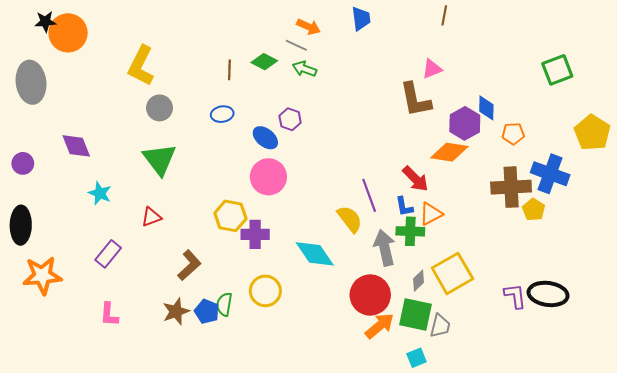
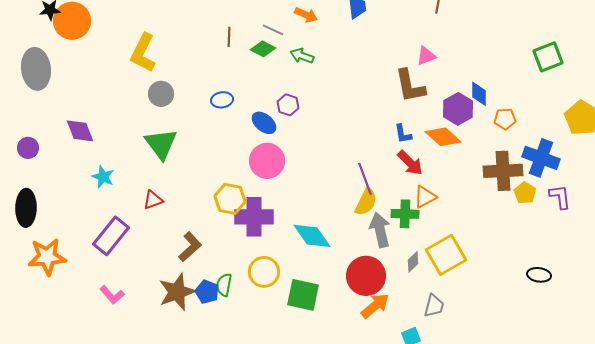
gray line: (296, 45) -> (273, 30), moved
brown line: (229, 70) -> (229, 37), moved
orange diamond: (449, 152) -> (443, 137), turned 33
blue L-shape: (404, 207) -> (403, 134), moved
yellow semicircle: (350, 219) -> (366, 202), moved, turned 64
purple cross: (255, 234) -> (254, 217), size x1.4
purple rectangle: (108, 254) -> (111, 236), size x1.4
black ellipse: (548, 294) -> (539, 275), size x0.6
purple L-shape: (515, 296) -> (560, 197), moved
brown star: (176, 311) -> (177, 292), size x1.4
pink L-shape: (109, 315) -> (112, 295), turned -45
green square: (415, 315) -> (303, 295), moved

